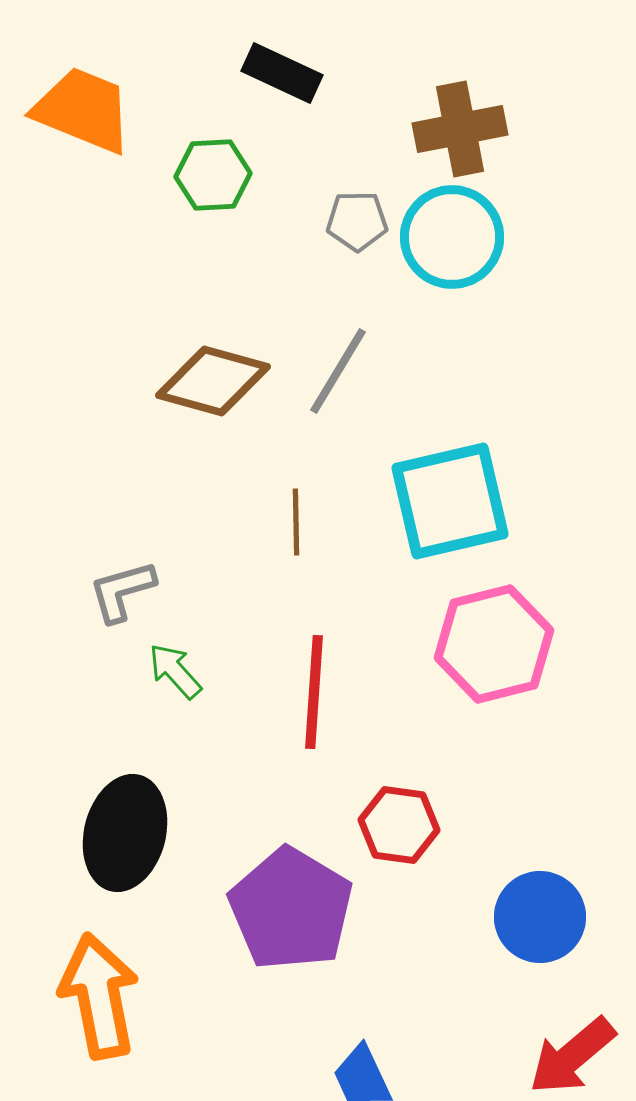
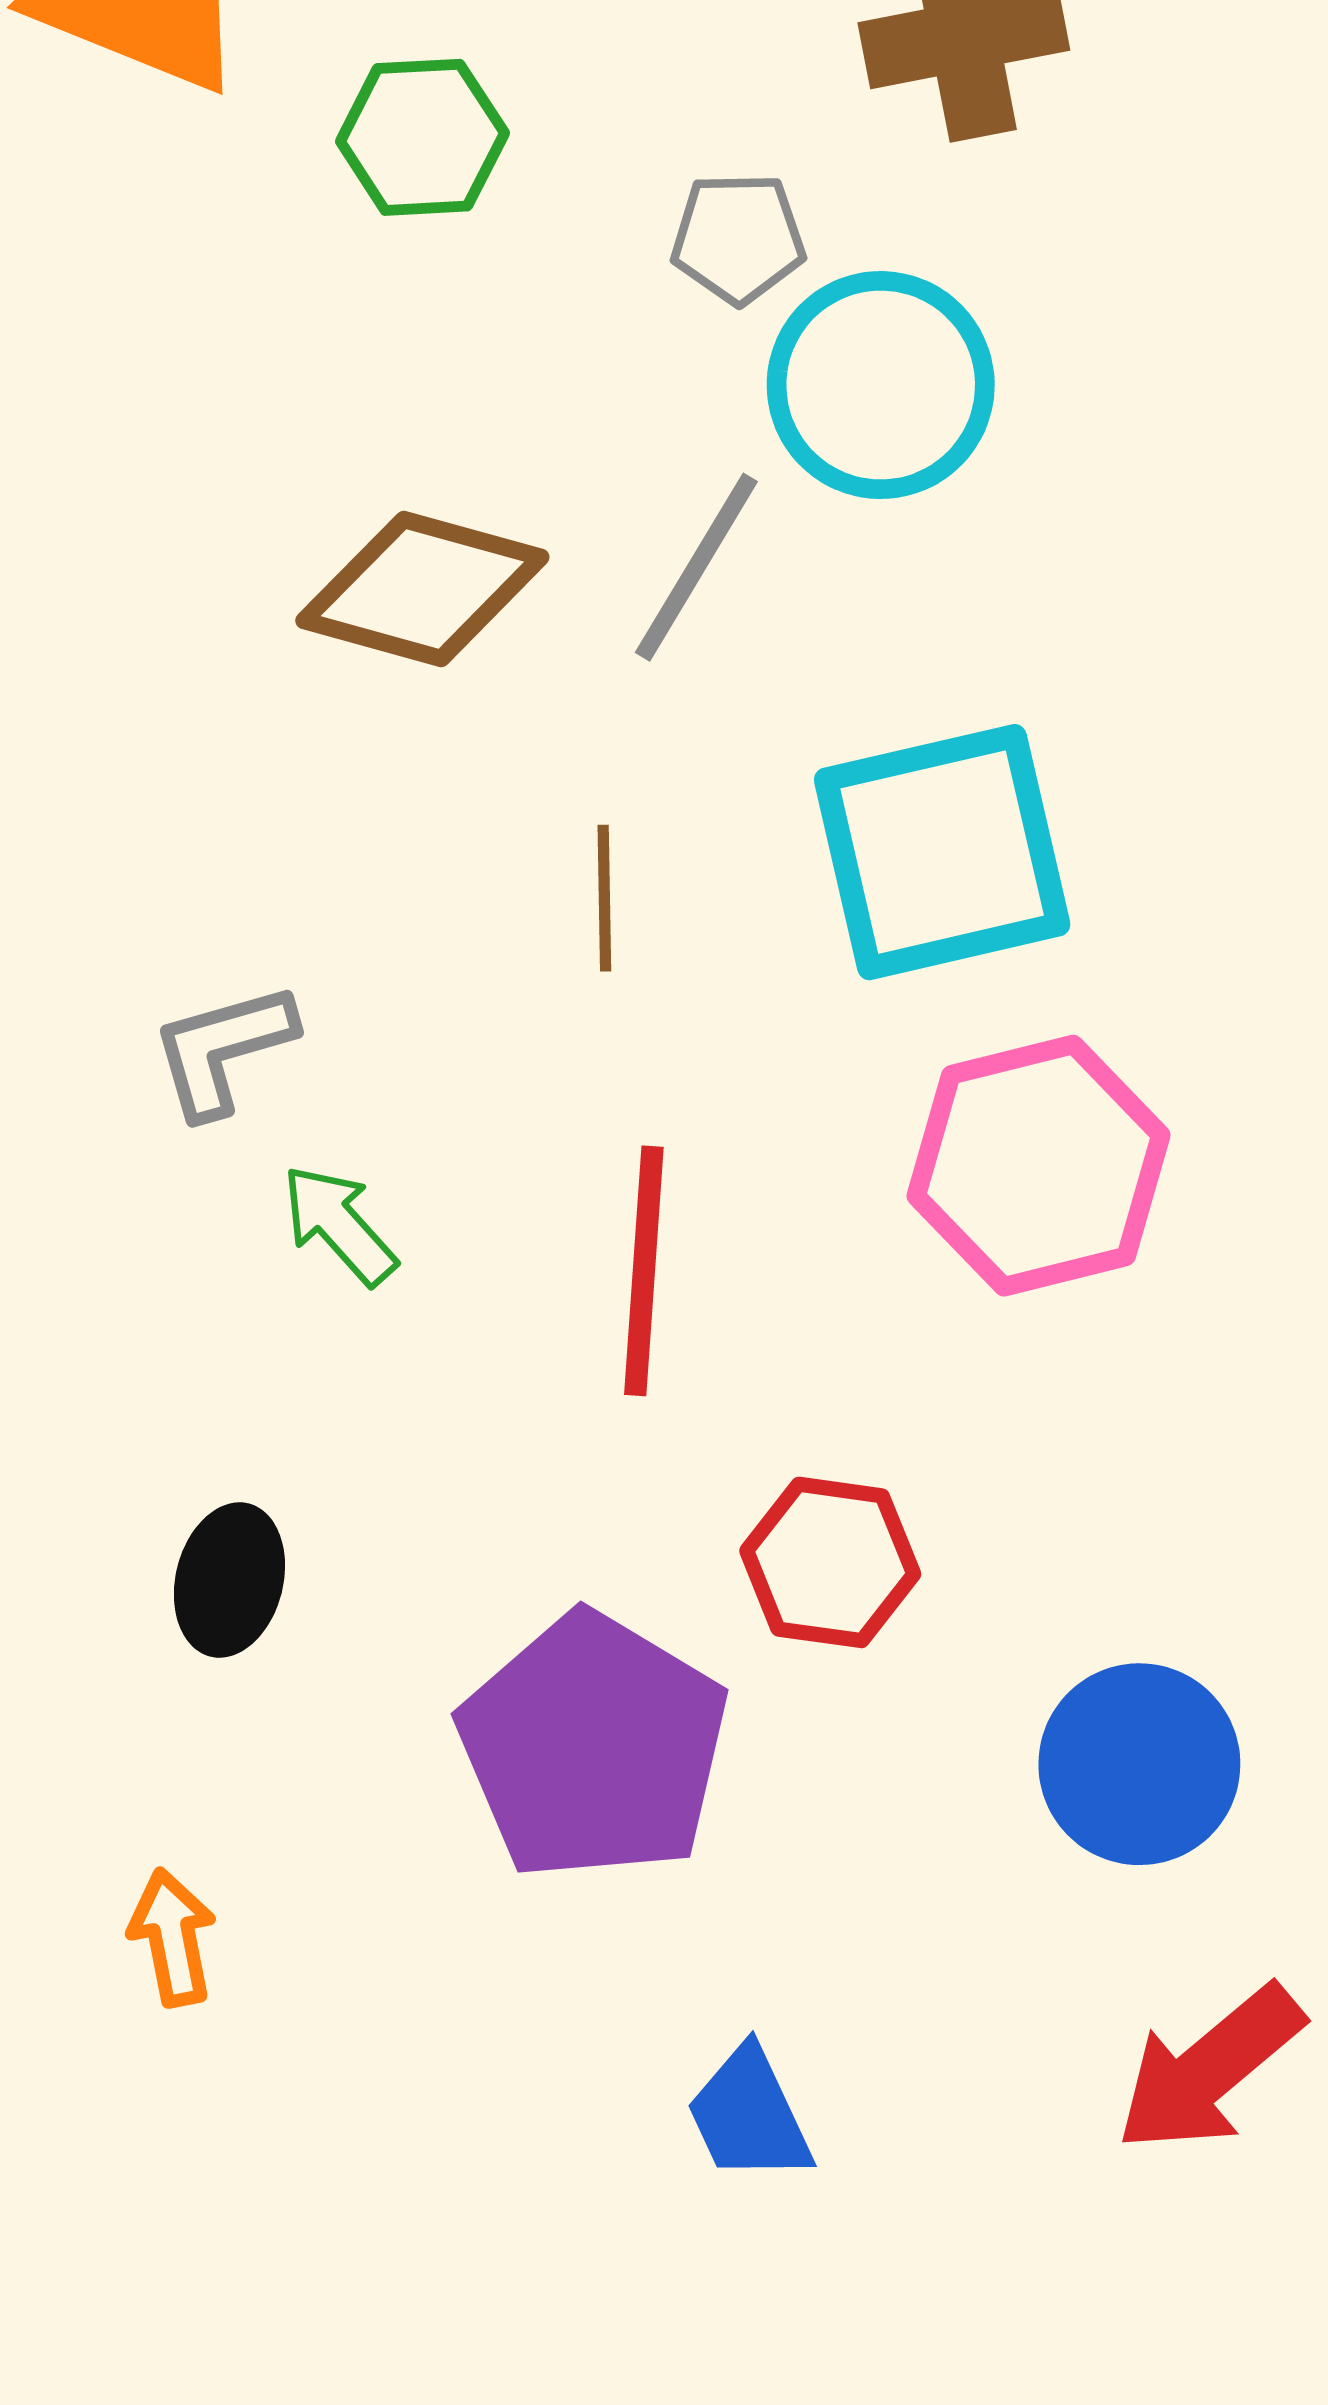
cyan circle: (452, 237) -> (881, 385), moved
black ellipse: (125, 833) -> (229, 1580), size x0.6
orange arrow: (99, 996) -> (172, 1937), size x0.5

